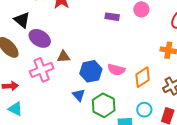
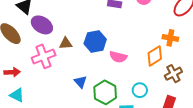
blue hexagon: (91, 71) -> (95, 41), moved
orange diamond: (143, 77) -> (155, 56), moved
cyan circle: (144, 110) -> (140, 90), moved

